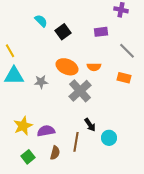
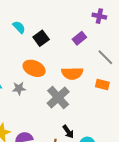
purple rectangle: (101, 32) -> (79, 38), turned -32
orange ellipse: (67, 67) -> (34, 68), moved
orange semicircle: (94, 67) -> (72, 73), size x1.5

